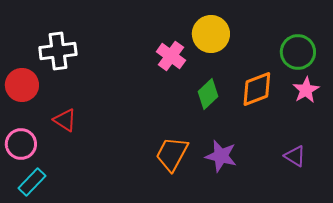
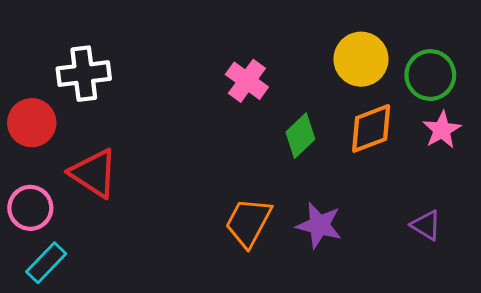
yellow circle: (211, 34) -> (361, 59), moved
red triangle: (65, 120) -> (94, 173), size x1.5

